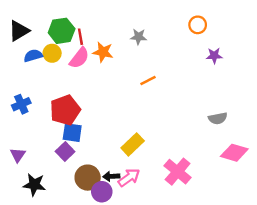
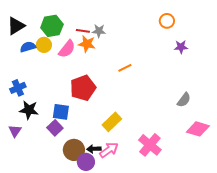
red line: (80, 37) -> (83, 31), moved, turned -72
gray star: (138, 37) -> (99, 31), moved
red pentagon: (65, 110) -> (83, 88), moved
gray semicircle: (218, 118) -> (184, 100), turned -42
black star: (34, 185) -> (29, 110), moved

